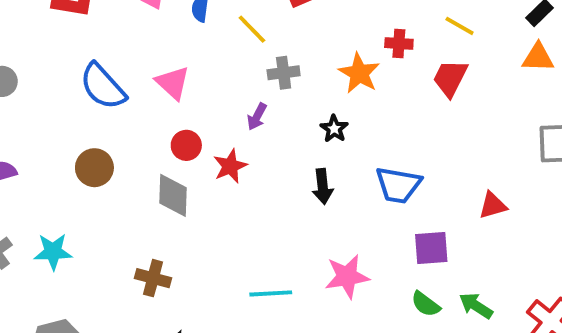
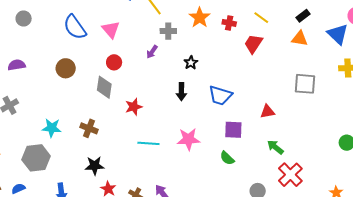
orange star: (359, 73) -> (200, 18), moved
red star: (230, 166) -> (134, 107), moved
cyan star: (53, 252) -> (52, 128), moved
green arrow: (476, 306) -> (275, 147), moved

